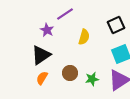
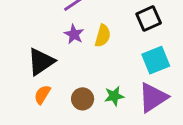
purple star: (47, 30) -> (74, 34), moved
brown circle: (70, 73) -> (83, 99), moved

